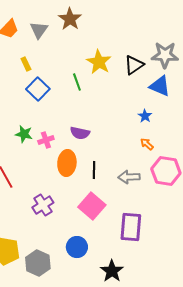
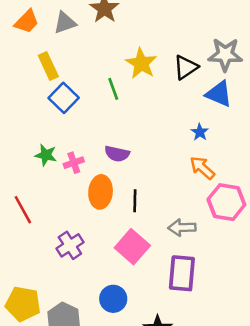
gray triangle: (39, 30) -> (65, 23), turned 36
yellow rectangle: (26, 64) -> (48, 66), size x1.5
orange arrow: (147, 144) -> (202, 168), size x1.5
gray arrow: (129, 177) -> (182, 228), moved

